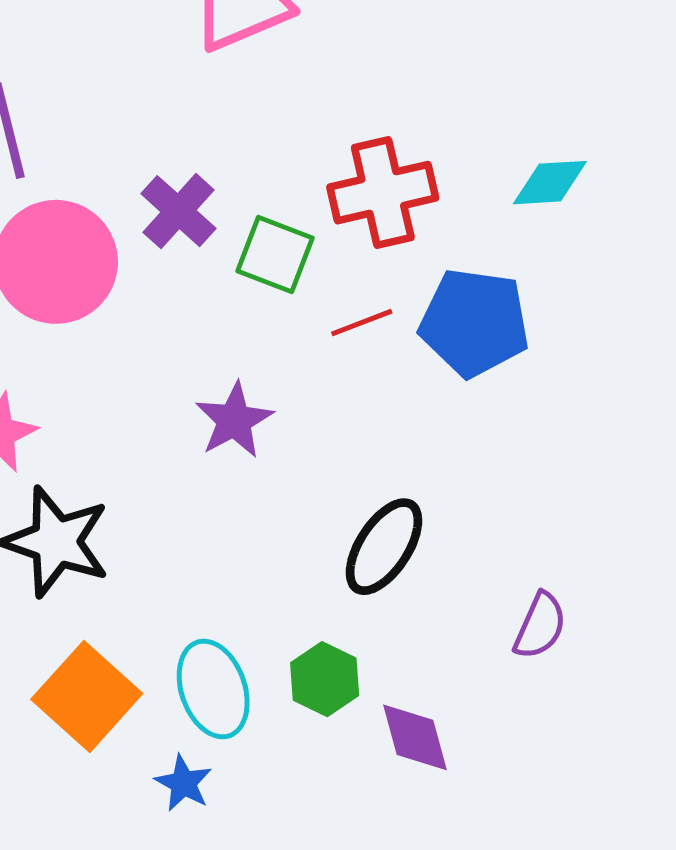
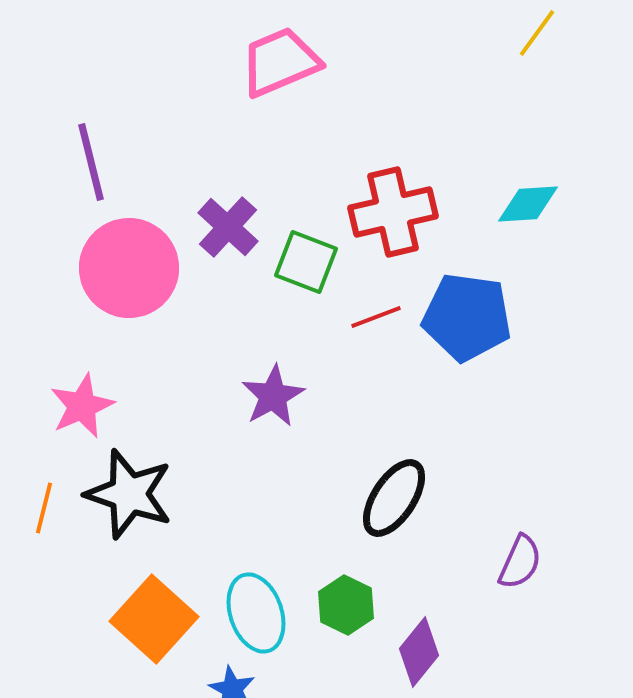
purple diamond: (415, 737) -> (419, 652), turned 54

